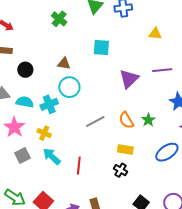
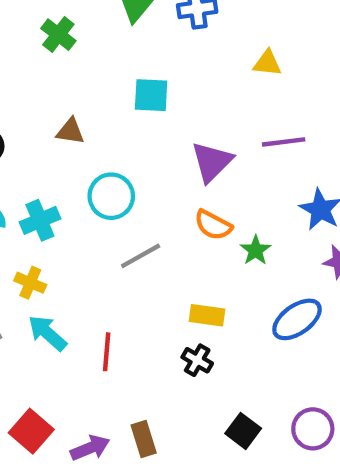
cyan circle: (69, 87) -> (111, 196), moved
orange semicircle: (126, 120) -> (213, 225), moved, turned -30

